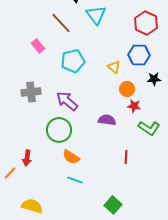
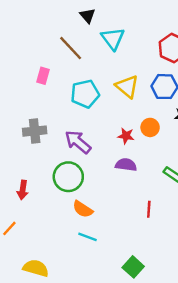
pink rectangle: (38, 46) -> (43, 76), turned 56
yellow triangle: (114, 67) -> (127, 87), moved, size x1.5
red star: (134, 106) -> (126, 136), moved
red arrow: (27, 158) -> (23, 190), moved

